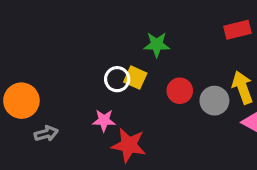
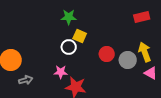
green star: (157, 45) -> (69, 17), moved
yellow square: (135, 78) -> (80, 36), moved

